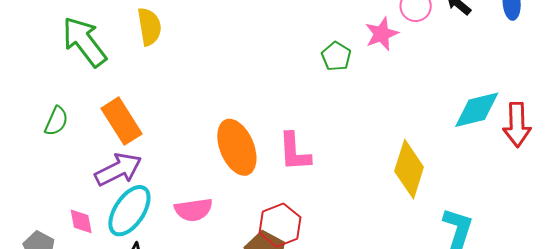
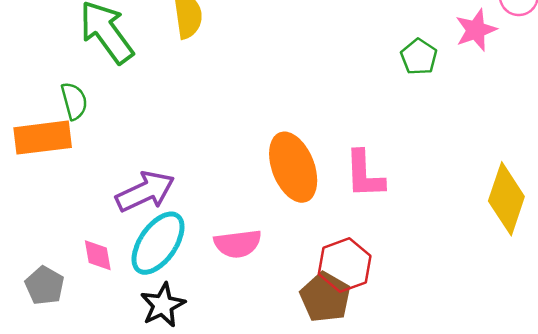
green semicircle: (56, 121) -> (74, 101), moved, turned -40
orange rectangle: (122, 121) -> (43, 138), moved, turned -66

